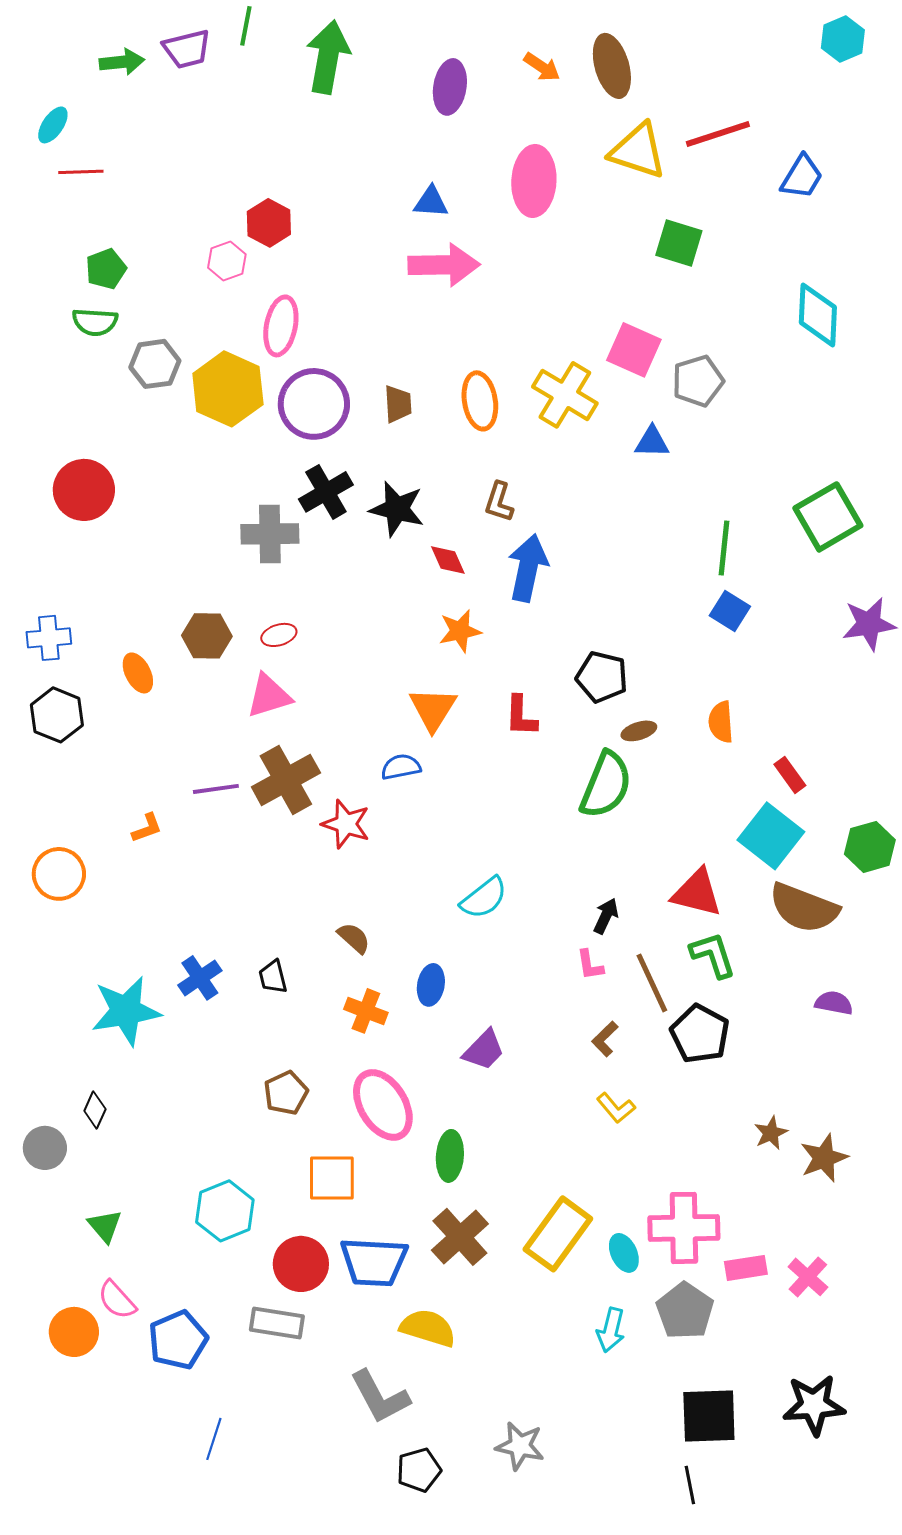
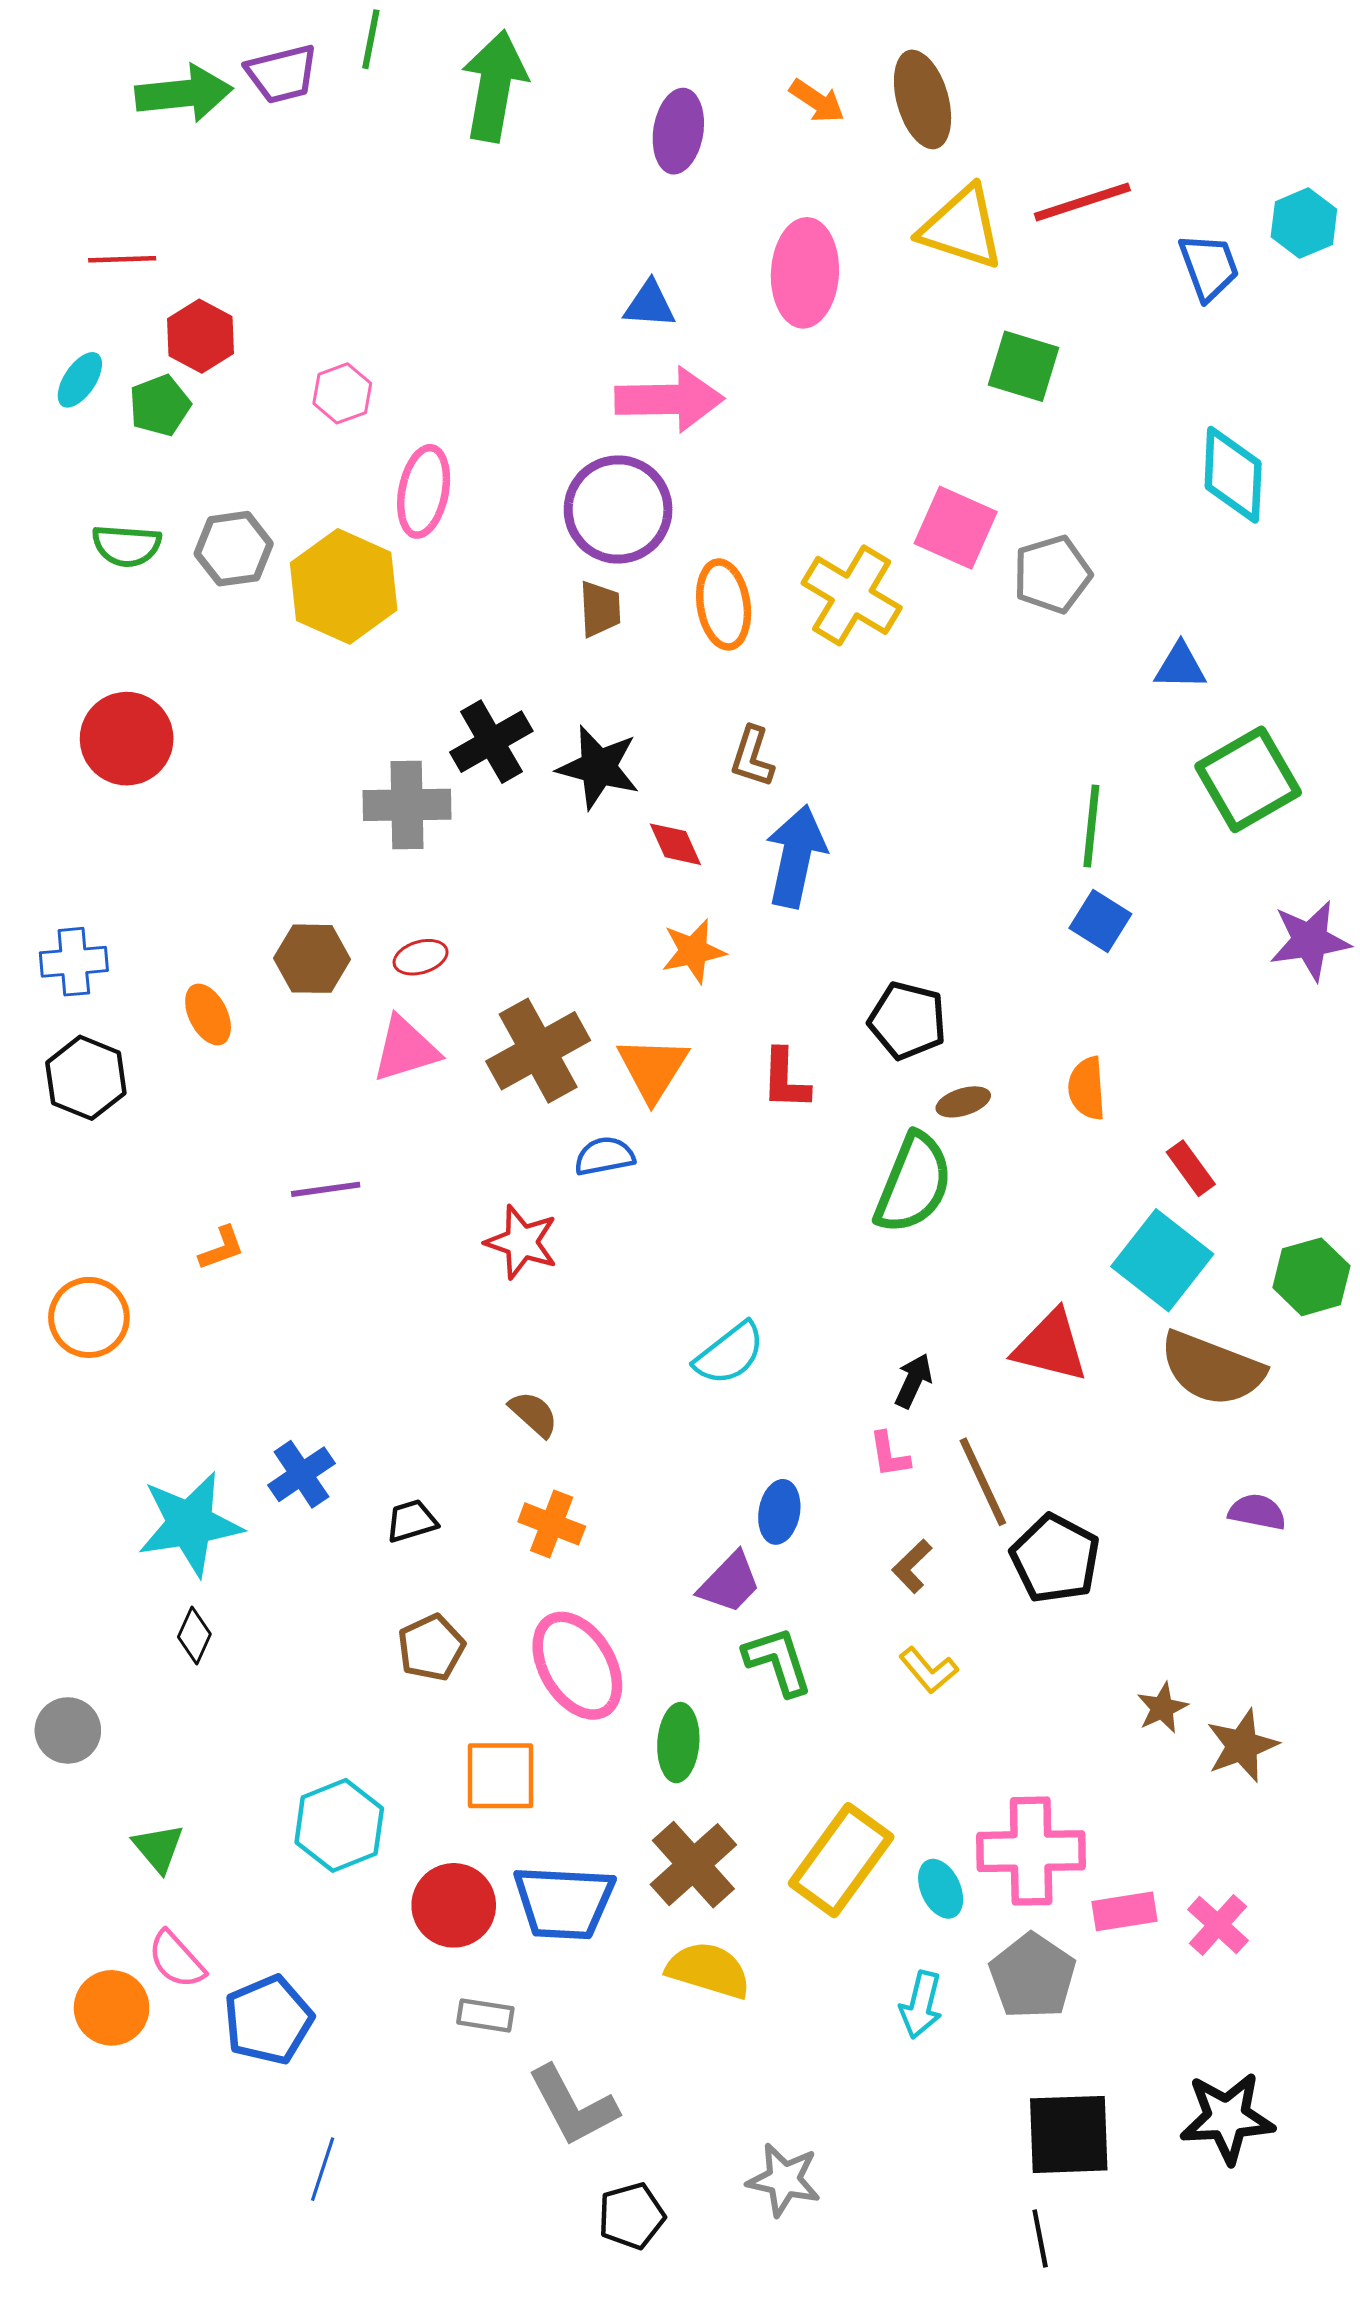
cyan hexagon: (843, 39) -> (1304, 223), moved
green arrow: (122, 62) -> (184, 93), size x1.4
cyan ellipse: (53, 125) -> (80, 380), moved
blue trapezoid: (802, 177) -> (1209, 267), turned -51
red hexagon: (269, 223) -> (200, 336), moved
green semicircle: (95, 322) -> (127, 546), moved
purple circle: (314, 404) -> (618, 509), moved
blue triangle: (652, 442) -> (1180, 666), moved
brown cross: (286, 780) -> (538, 1051), moved
green L-shape: (713, 955) -> (778, 1661), moved
black trapezoid: (273, 977) -> (412, 1521), moved, turned 87
blue ellipse: (431, 985) -> (779, 1512), moved
black diamond: (95, 1110) -> (194, 1636), moved
gray rectangle: (277, 1323) -> (485, 2015), moved, size x0.7
yellow semicircle: (428, 1328) -> (708, 1970), moved

